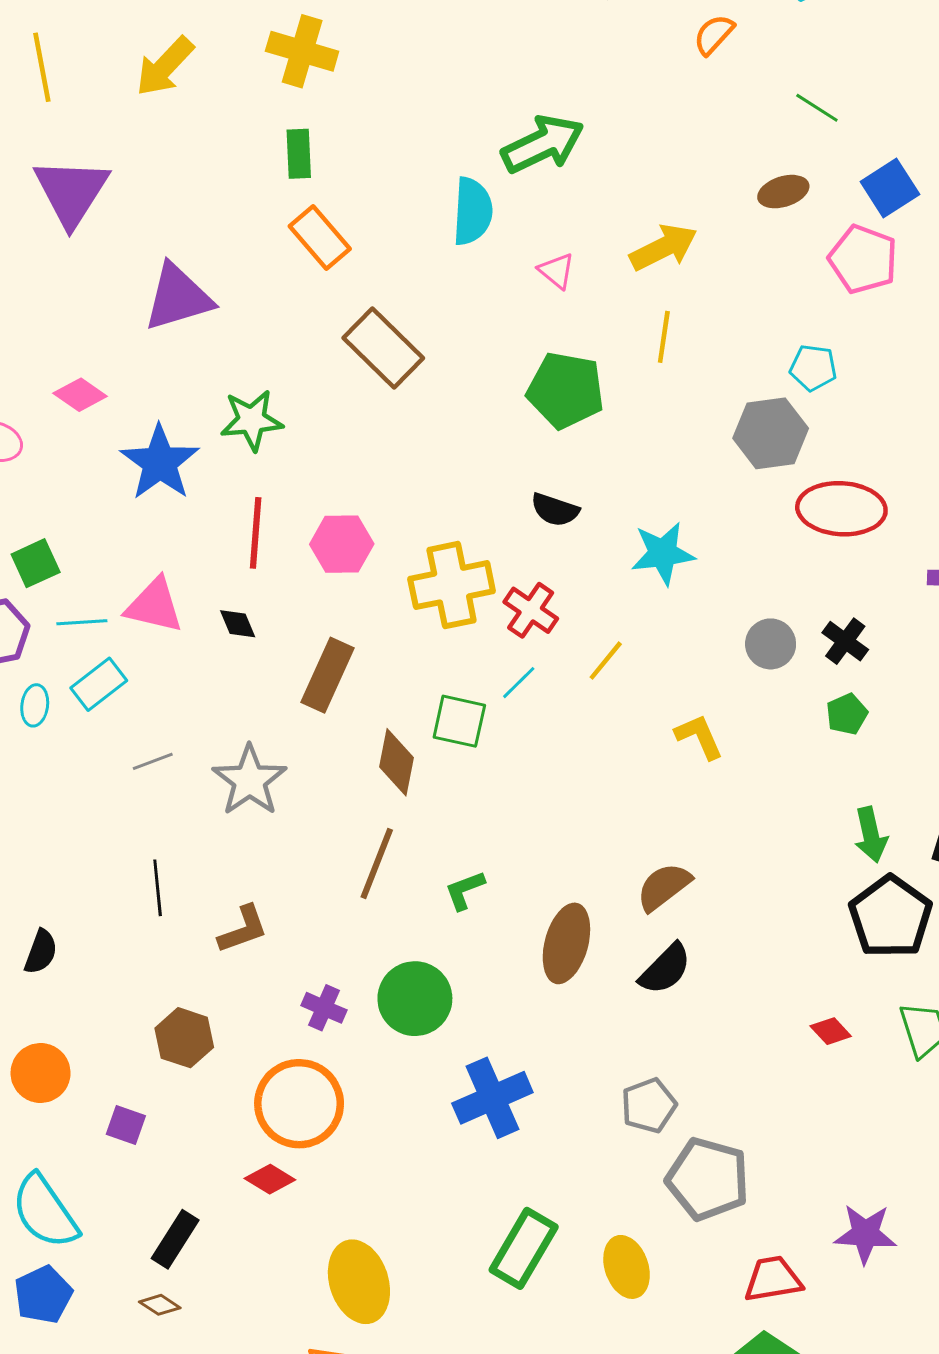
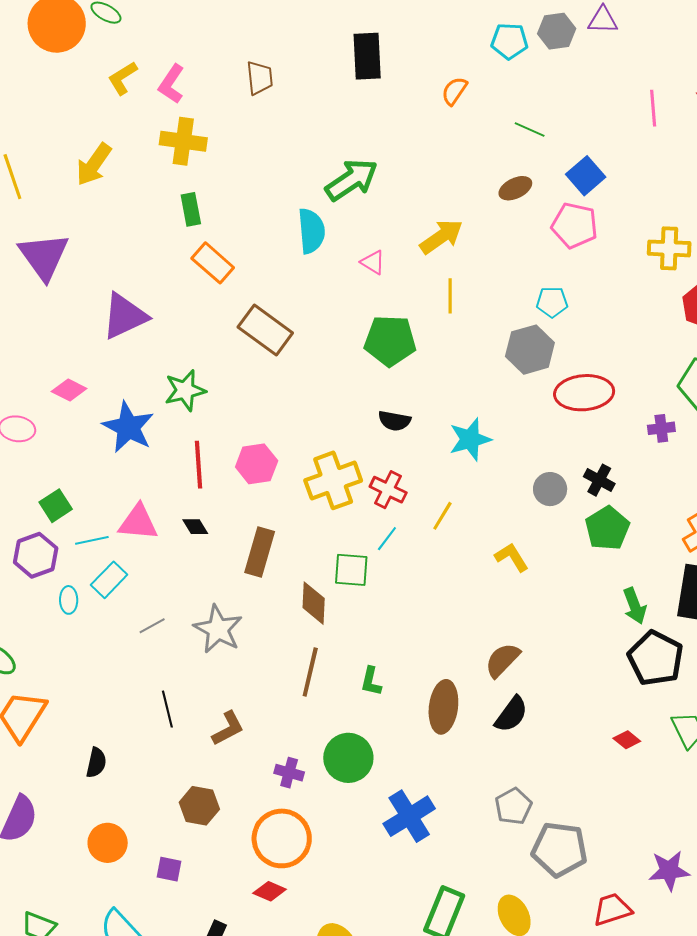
green pentagon: (847, 714) -> (607, 528), size x1.6
green L-shape: (465, 890) -> (371, 681), turned -48

